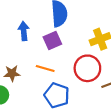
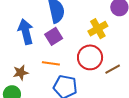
blue arrow: (24, 31) -> (26, 32), size x1.4

